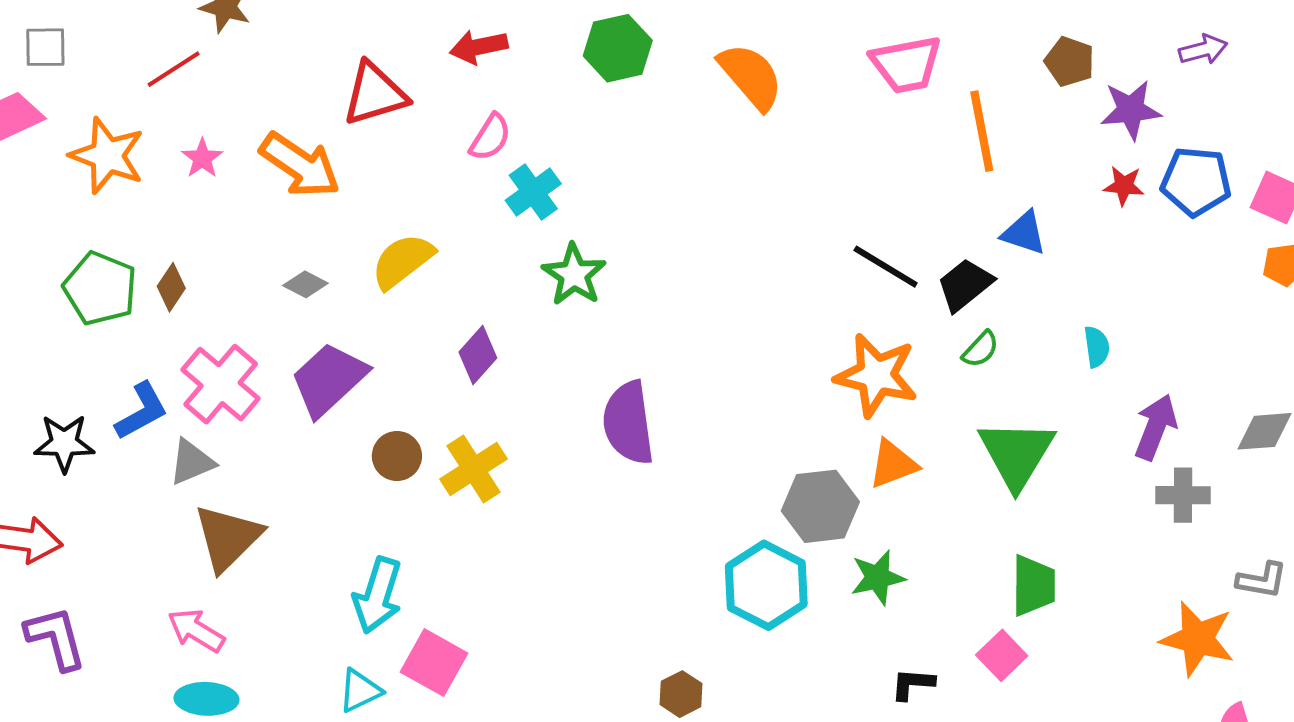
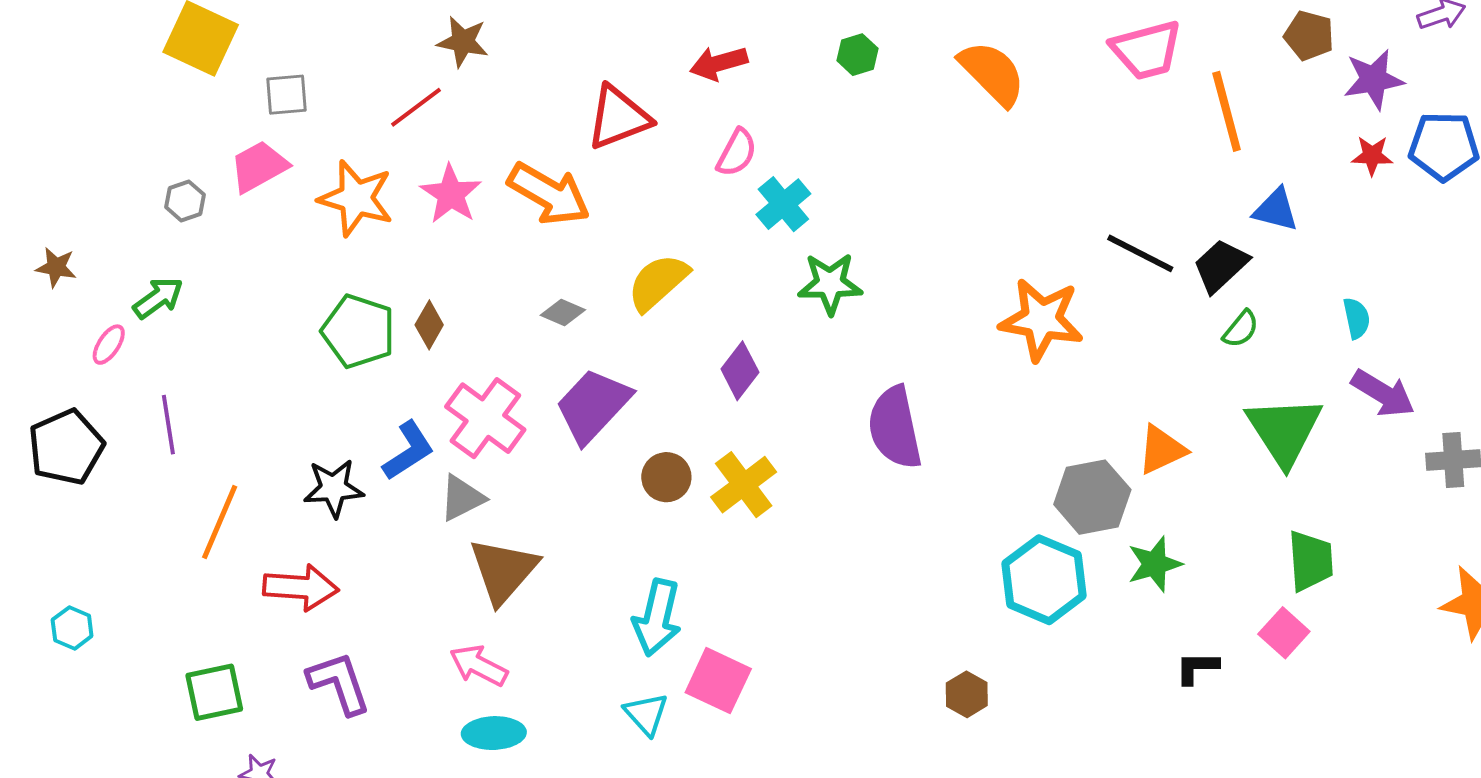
green hexagon: (618, 48) -> (857, 55), size x0.6
pink star: (202, 158) -> (451, 194), size x1.5
green star: (574, 275) -> (830, 284), turned -30
orange star: (876, 375) -> (1041, 320), moved
purple arrow: (1156, 427) -> (1383, 393), moved, turned 104
cyan triangle: (360, 691) -> (646, 714), turned -42

